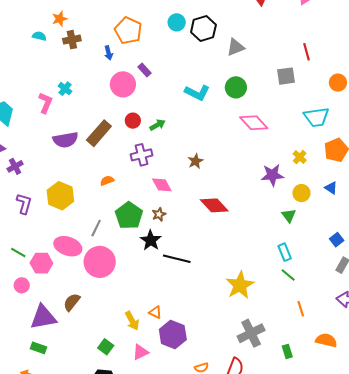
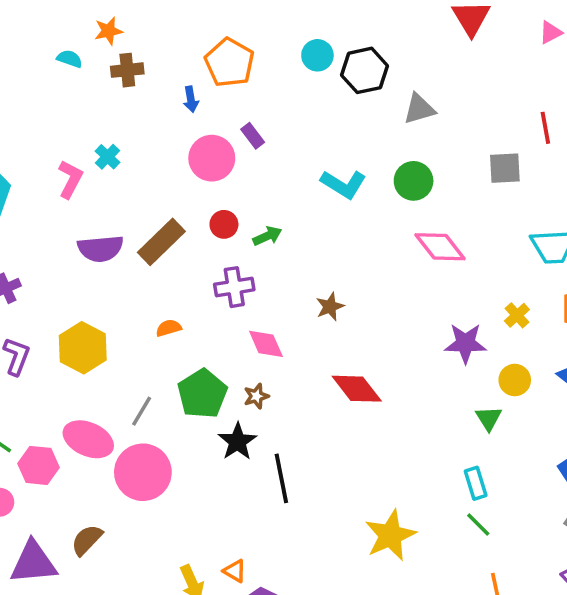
black line: (177, 259) -> (281, 478), turned 60

